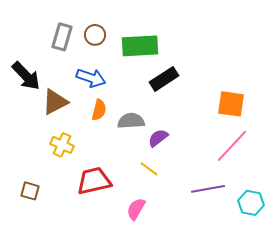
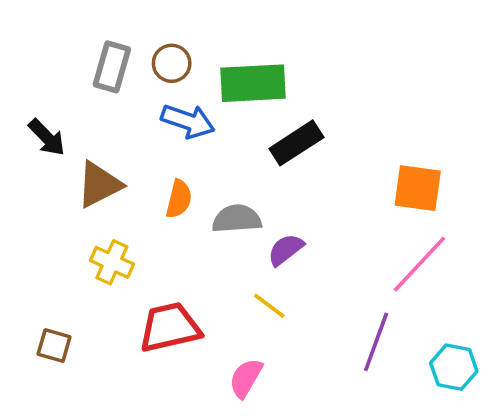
black arrow: (26, 76) -> (47, 137), size x0.7
blue arrow: (91, 78) -> (188, 121), moved
purple line: (208, 189) -> (376, 342), turned -60

